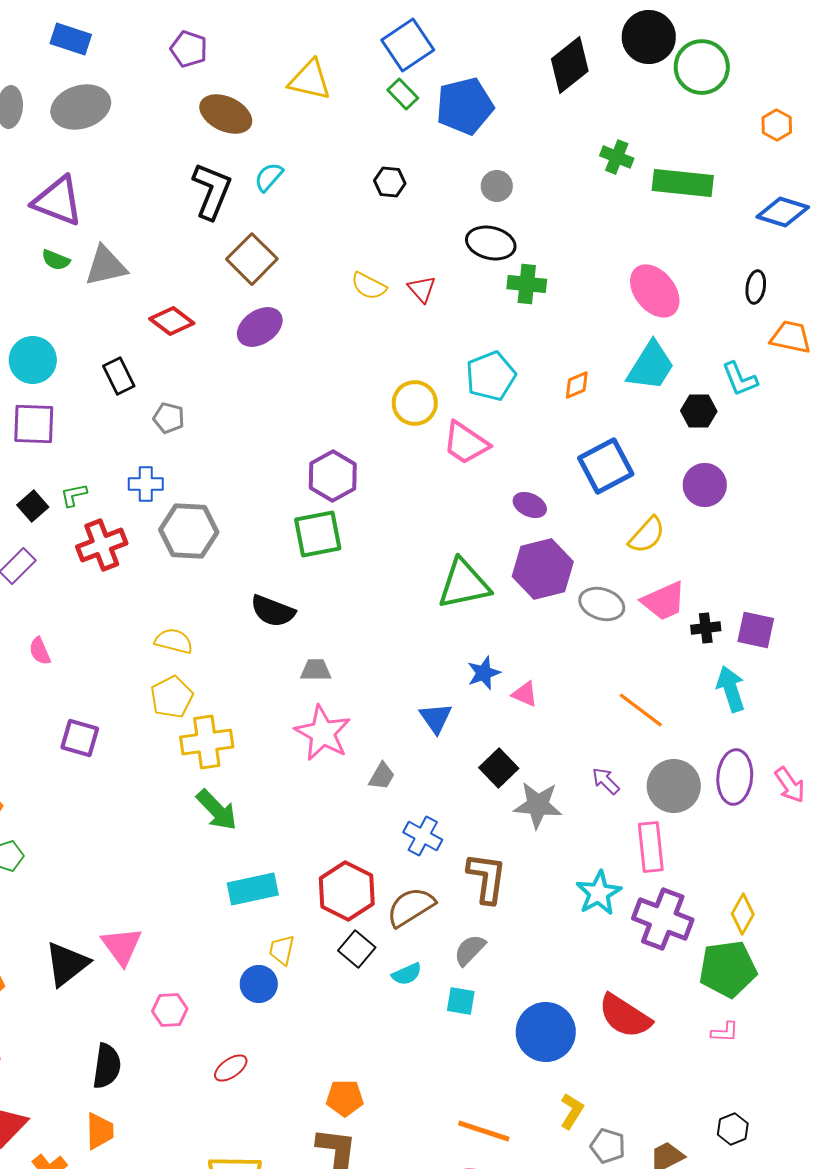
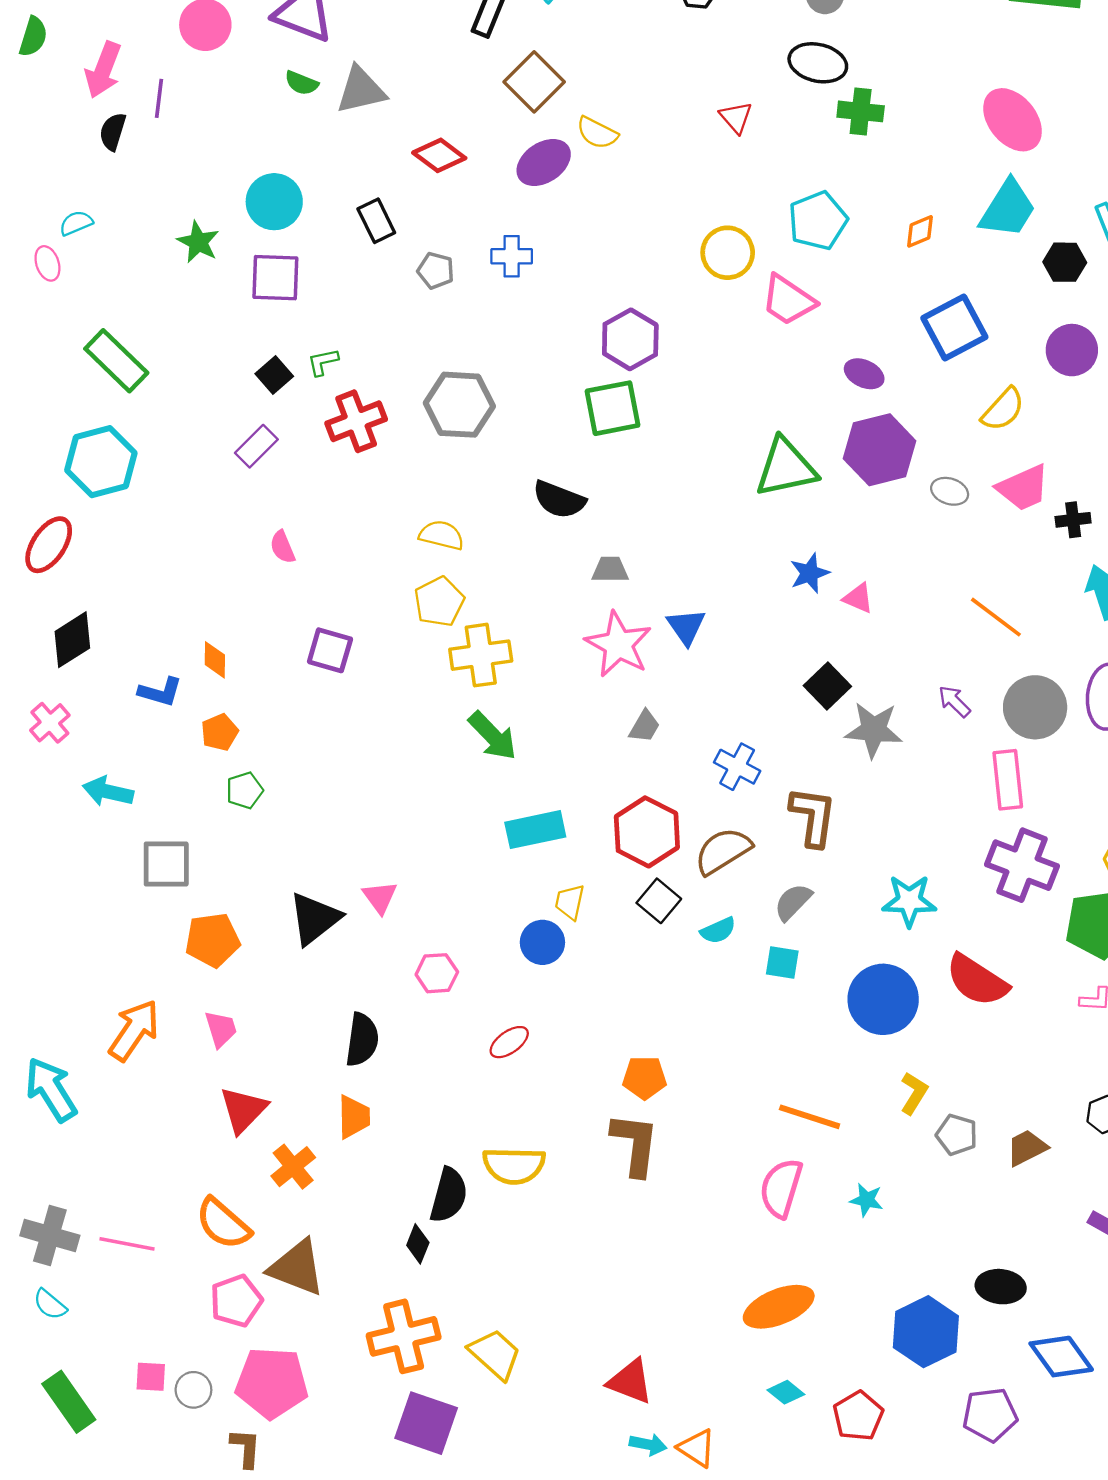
yellow semicircle: (369, 286) -> (597, 133), moved
blue cross: (146, 484) -> (512, 256), moved
gray ellipse: (602, 604) -> (950, 491), size x0.7
blue triangle: (436, 718) -> (686, 627), moved
gray trapezoid: (382, 776) -> (645, 726), moved
cyan star: (599, 893) -> (909, 901), moved, turned 30
pink triangle: (122, 946) -> (380, 897), size x0.7

